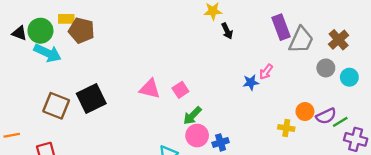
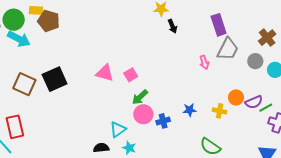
gray trapezoid: (301, 40) -> (228, 49), moved
pink arrow: (266, 72) -> (204, 62), turned -56
blue star: (251, 82) -> (190, 110), moved

